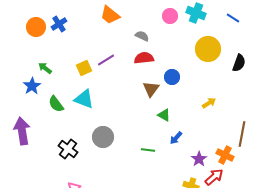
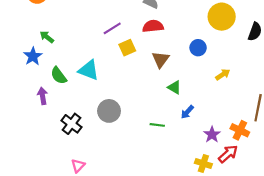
yellow square: (84, 68) -> (127, 48), moved
blue circle: (172, 77) -> (198, 48), moved
purple arrow: (22, 131) -> (43, 96), moved, size x0.6

